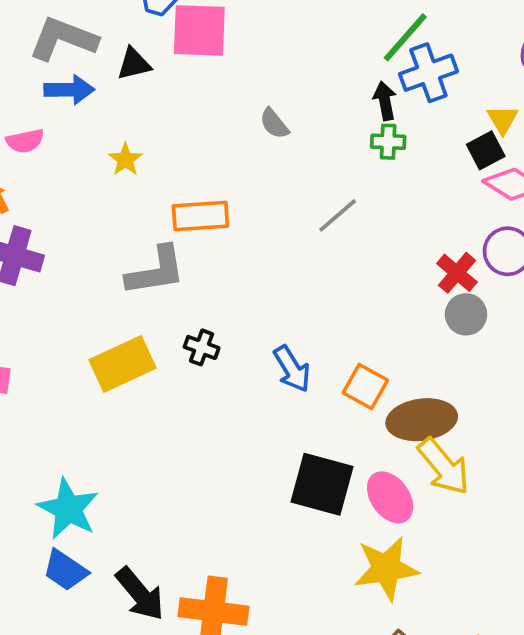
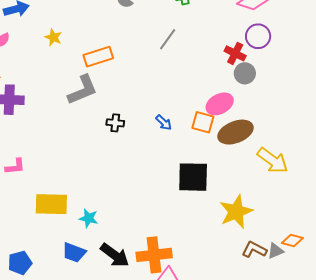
yellow rectangle: (123, 364) -> (51, 204), moved, turned 40
blue arrow: (292, 369) -> (164, 122), size x0.7
yellow arrow: (444, 466) -> (273, 160), moved
pink ellipse: (390, 497) -> (220, 104), moved, turned -68
cyan star: (68, 509) -> (89, 218), moved, size x0.6

